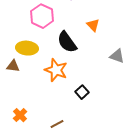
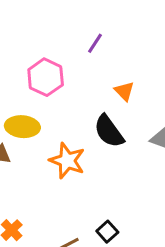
black semicircle: (67, 42) -> (109, 131), moved
black square: (82, 92) -> (107, 232), moved

